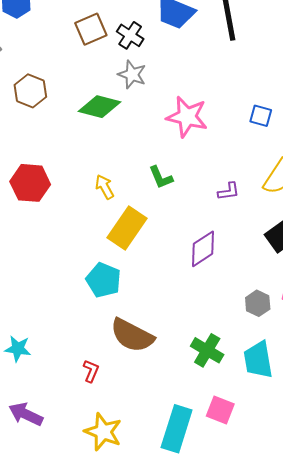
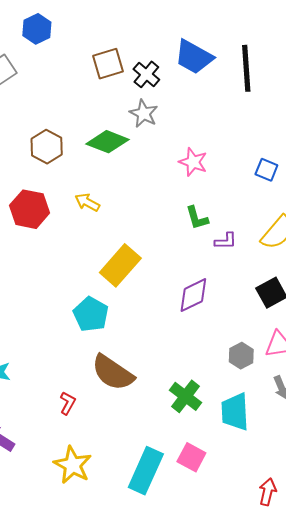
brown hexagon: (30, 91) -> (47, 147), moved
pink star: (187, 117) -> (193, 162), size x0.7
green L-shape: (161, 177) -> (197, 218), moved
yellow arrow: (105, 187) -> (87, 202), moved, turned -40

